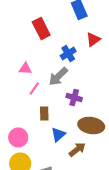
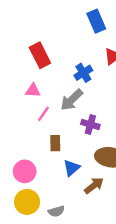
red rectangle: (41, 28) -> (40, 55), moved

